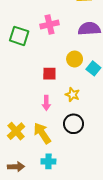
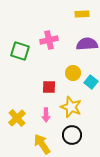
yellow star: (72, 95) -> (71, 107), size x1.5
yellow cross: (16, 131) -> (17, 118), moved

